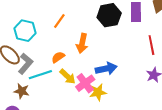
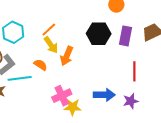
orange semicircle: (58, 57) -> (40, 65), turned 56
blue arrow: (106, 69) -> (104, 95), moved
yellow arrow: (68, 77) -> (51, 45), moved

